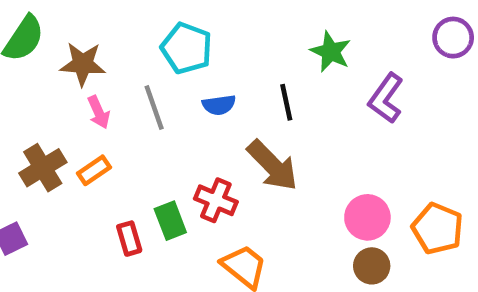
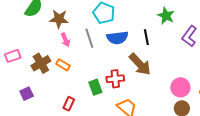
blue semicircle: (219, 105) -> (117, 38), size x1.5
orange rectangle: (94, 170) -> (63, 65), turned 64
red cross: (216, 200) -> (115, 79), turned -30
red rectangle: (129, 239) -> (69, 104), moved, turned 40

